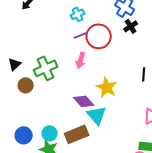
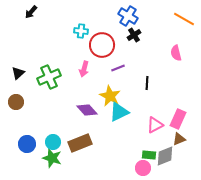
cyan cross: (78, 14) -> (81, 31), moved, turned 32
purple line: (81, 35) -> (118, 68), moved
brown circle: (26, 85) -> (16, 102), moved
cyan triangle: (97, 115) -> (119, 112), moved, turned 45

